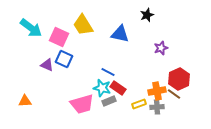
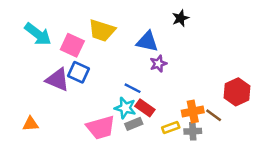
yellow trapezoid: (83, 25) -> (102, 30), turned -40
purple star: (161, 48) -> (158, 64), moved
purple triangle: (47, 65) -> (58, 80), size x1.5
red hexagon: (179, 79) -> (237, 92), moved

